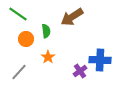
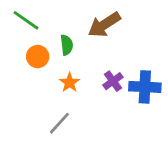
purple cross: (80, 71) -> (113, 81), moved
gray line: (19, 72) -> (59, 123), moved

